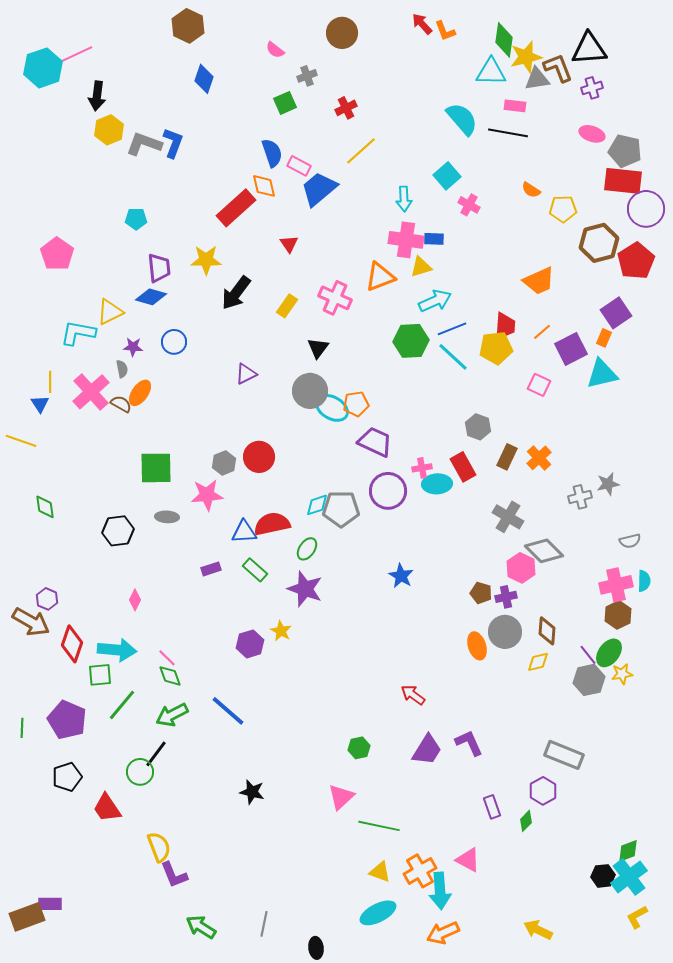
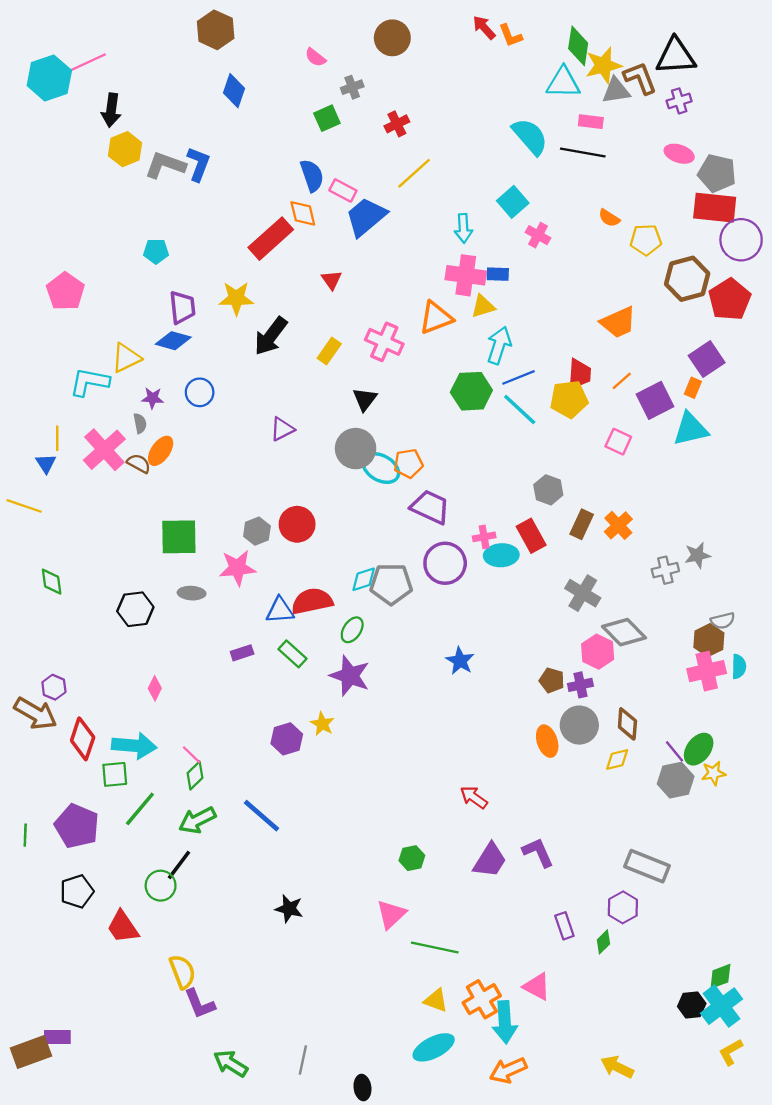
cyan arrow: (435, 301) -> (499, 345), turned -48
brown hexagon: (618, 615) -> (709, 640), moved
green diamond: (170, 676) -> (195, 776), turned 65

